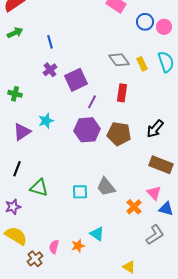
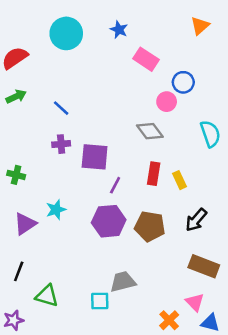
pink circle: (164, 27) -> (167, 102), moved
blue line: (50, 42) -> (61, 108), turned -32
yellow rectangle: (142, 64) -> (179, 180), moved
purple cross: (50, 70) -> (61, 144), turned 32
purple square: (76, 80) -> (95, 157), turned 30
gray trapezoid: (106, 187) -> (123, 282), moved, turned 115

